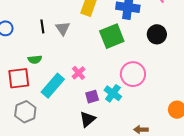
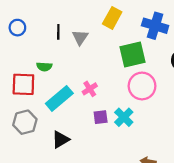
pink circle: (133, 74) -> (142, 86), moved
black triangle: (87, 119) -> (61, 140), moved

